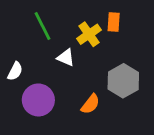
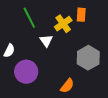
white triangle: (66, 58) -> (46, 41), turned 32
orange semicircle: (90, 104) -> (67, 86), moved

